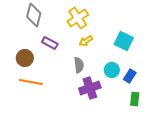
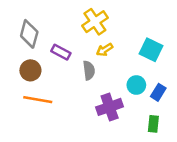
gray diamond: (34, 15) -> (29, 34), moved
gray semicircle: (79, 65) -> (89, 70), moved
green rectangle: (135, 99) -> (153, 124), moved

